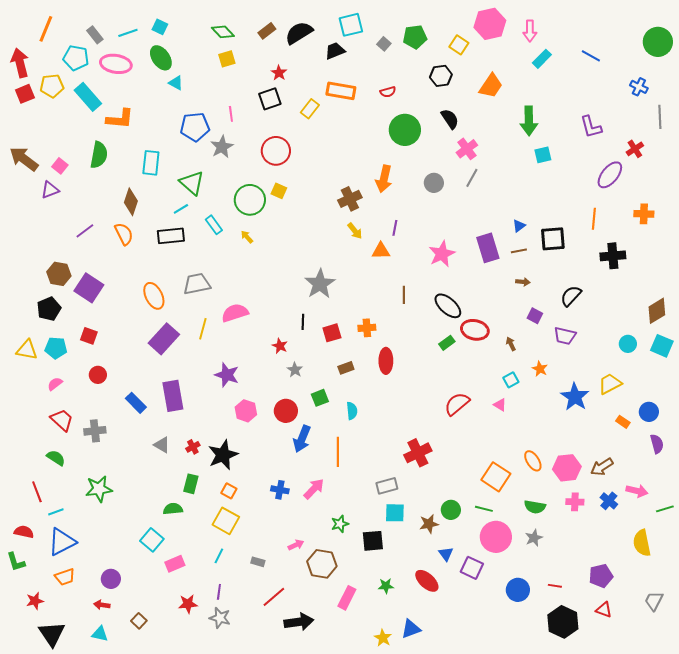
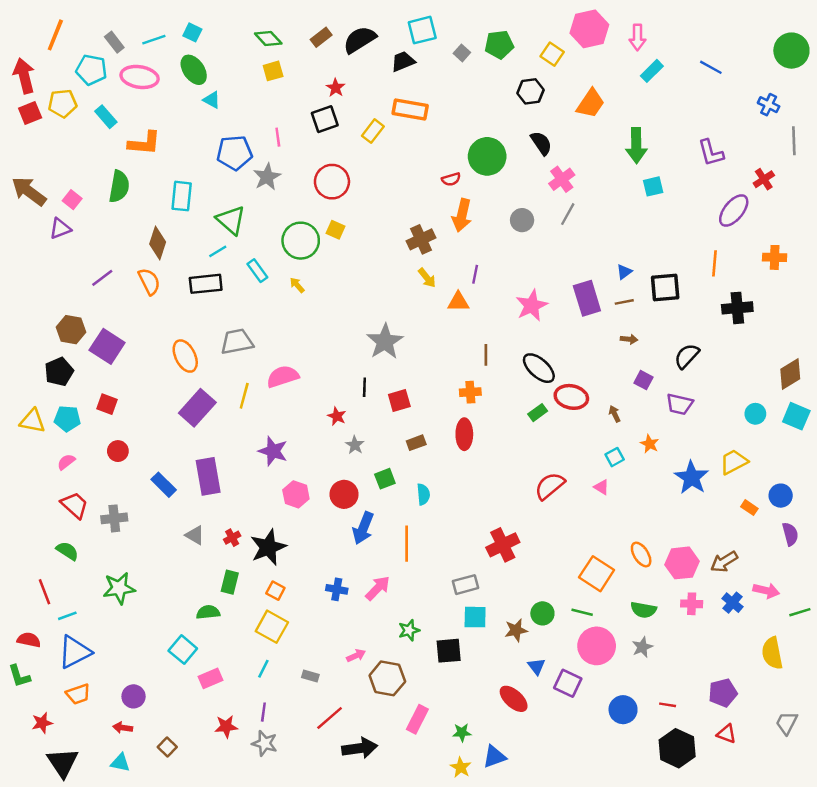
red semicircle: (388, 92) -> (451, 179), moved
cyan rectangle: (88, 97) -> (106, 117), size x0.7
orange cross: (367, 328) -> (470, 392), moved
green star: (386, 586) -> (462, 733), moved

